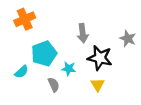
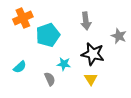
gray arrow: (83, 33) -> (86, 21), moved
cyan pentagon: (44, 54) -> (48, 35), moved

